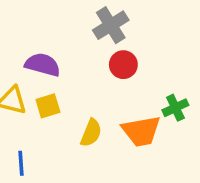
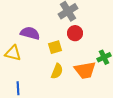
yellow square: (48, 106) -> (55, 47), moved

